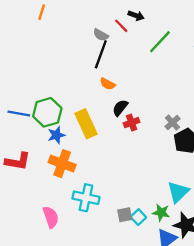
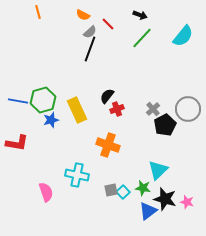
orange line: (42, 12) -> (38, 12), turned -32
black arrow: (136, 16) -> (140, 15), moved
gray semicircle: (101, 35) -> (90, 32), turned -72
orange semicircle: (108, 84) -> (83, 15), moved
orange cross: (62, 164) -> (108, 145), moved

